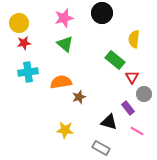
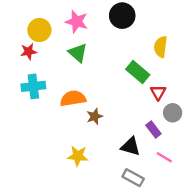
pink star: (64, 18) -> (77, 22), turned 30
yellow circle: (19, 23) -> (39, 30), moved
gray rectangle: (101, 148) -> (133, 178), moved

